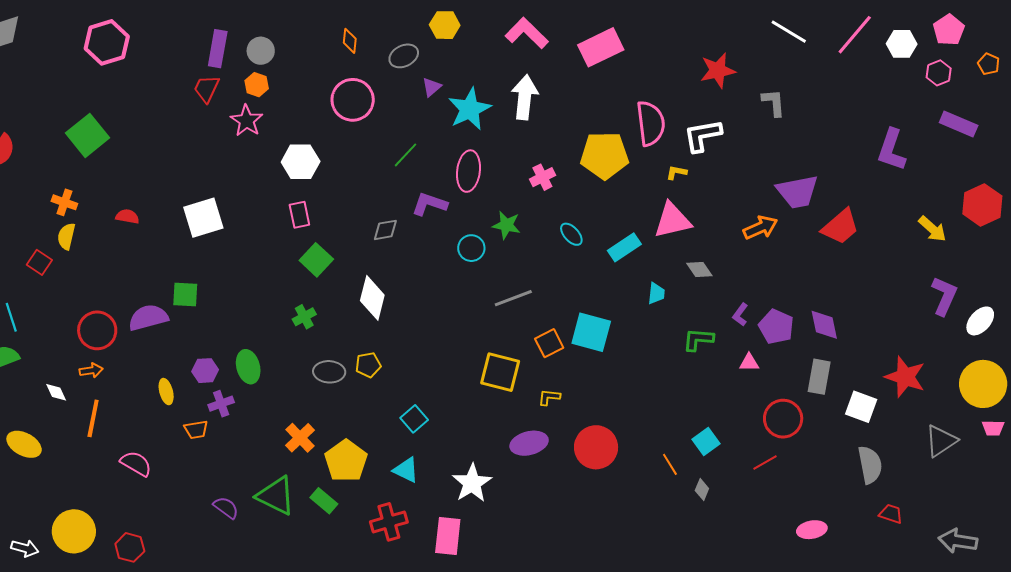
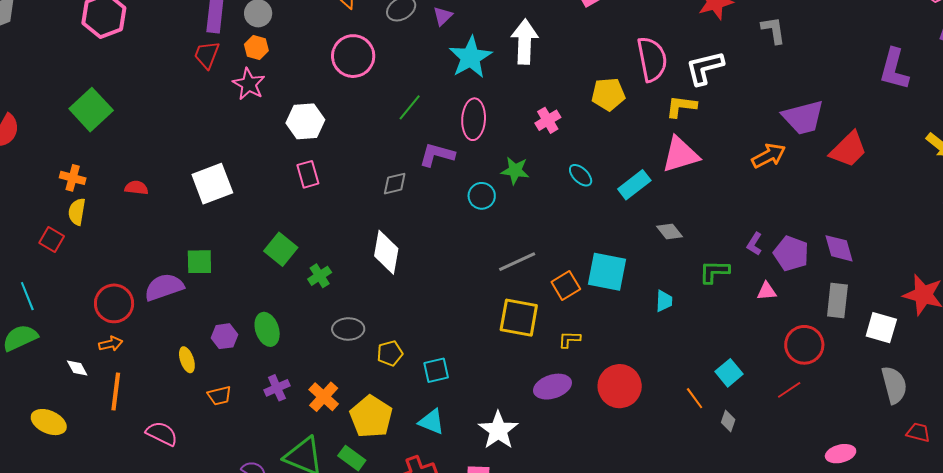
purple triangle: (432, 87) -> (443, 16), moved
yellow pentagon: (605, 155) -> (608, 94), size x0.7
yellow L-shape: (676, 172) -> (681, 106), size x1.5
green square: (316, 260) -> (281, 249), moved
gray diamond: (699, 269) -> (669, 231), moved
cyan trapezoid: (656, 293) -> (664, 301), moved
gray line: (513, 298) -> (517, 262), moved
yellow pentagon: (368, 365) -> (390, 353), moved
purple cross: (221, 404) -> (277, 388), moved
cyan square: (414, 419) -> (436, 370), turned 32

